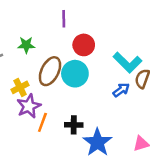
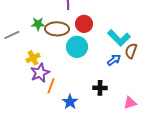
brown ellipse: (50, 71) -> (57, 29), moved, turned 65
black cross: (74, 125) -> (100, 88), moved
blue star: (97, 142) -> (70, 102), moved, size x0.7

